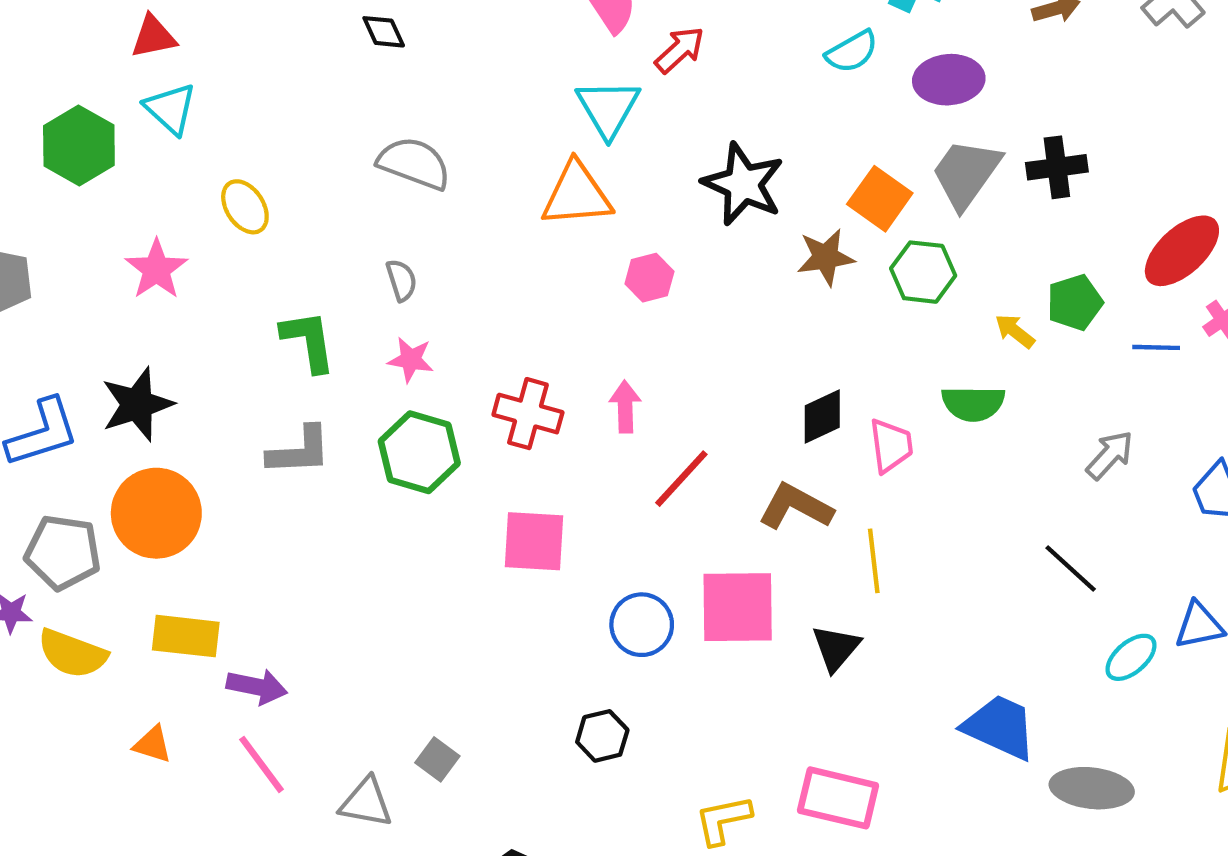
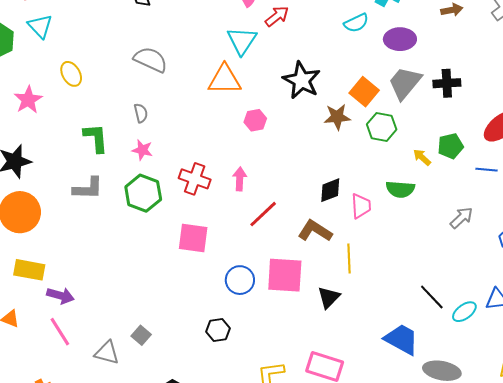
black line: (1071, 569) -> (432, 297), moved

